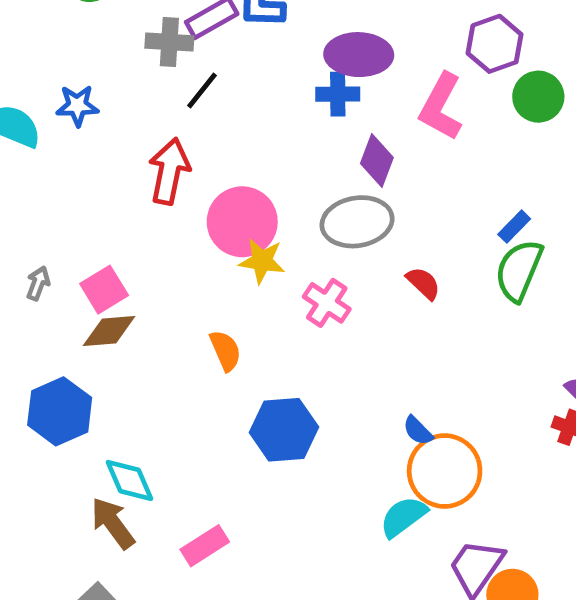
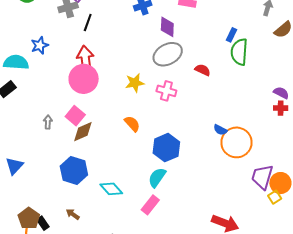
pink circle: (242, 222) -> (84, 79), moved
cyan semicircle: (403, 517) -> (157, 177), moved
brown arrow: (113, 523) -> (73, 214), moved, size x0.6

